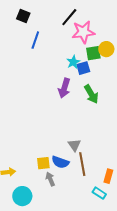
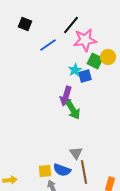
blue line: (35, 40) -> (48, 45), moved, turned 36
green square: (93, 53) -> (95, 61), turned 35
green arrow: (91, 94) -> (73, 110), moved

